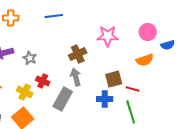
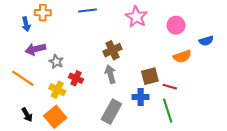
pink circle: (148, 32) -> (176, 25), moved
pink star: (108, 36) -> (136, 17), moved, turned 30
gray star: (30, 58) -> (56, 62), moved
gray rectangle: (63, 99) -> (111, 112), moved

